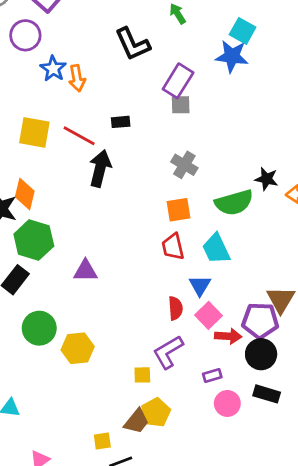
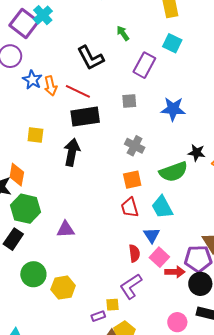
blue star: (232, 56) -> (173, 109), moved
purple rectangle: (178, 81) -> (144, 65), moved
black rectangle: (121, 122) -> (85, 117), size x2.0
yellow square: (34, 132) -> (35, 135), moved, size x0.7
red line: (79, 136) -> (78, 91), moved
purple rectangle: (212, 376) -> (98, 316), moved

